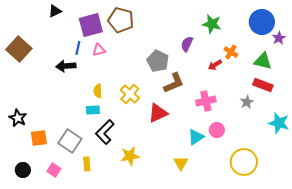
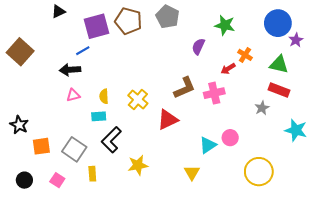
blue line: (78, 48) -> (83, 51), turned 48
pink triangle: (99, 50) -> (73, 95), moved
gray pentagon: (158, 61) -> (168, 17), moved
pink cross: (206, 101) -> (214, 93), moved

